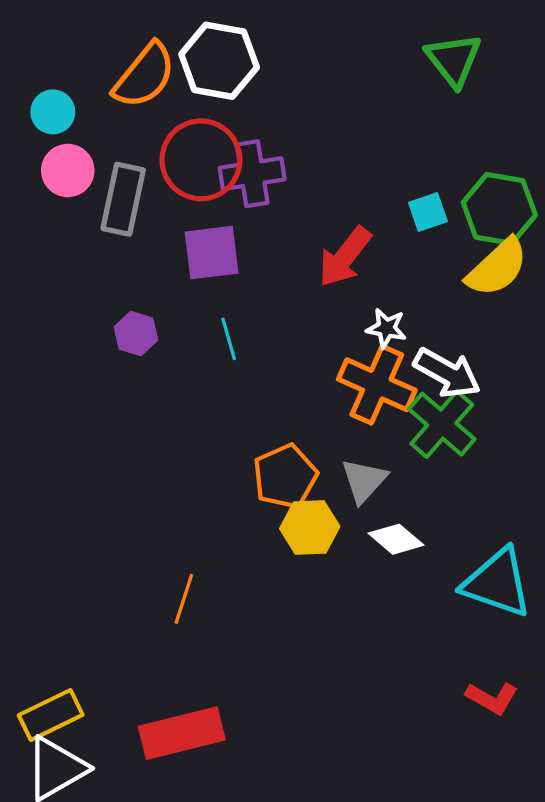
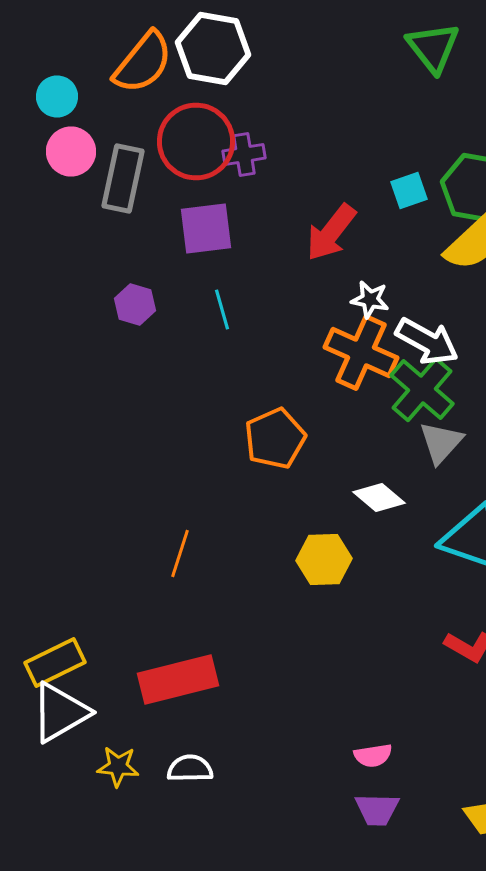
purple cross: (252, 174) -> (244, 154), size x0.7
gray triangle: (364, 481) -> (441, 442), moved
yellow hexagon: (310, 527) -> (324, 560), moved

